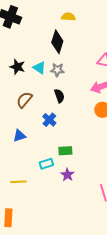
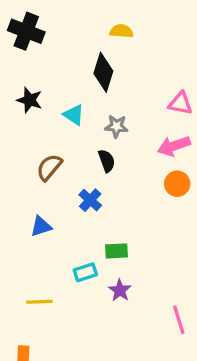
black star: (17, 67) -> (30, 100), moved
gray star: (57, 70) -> (116, 126), moved

